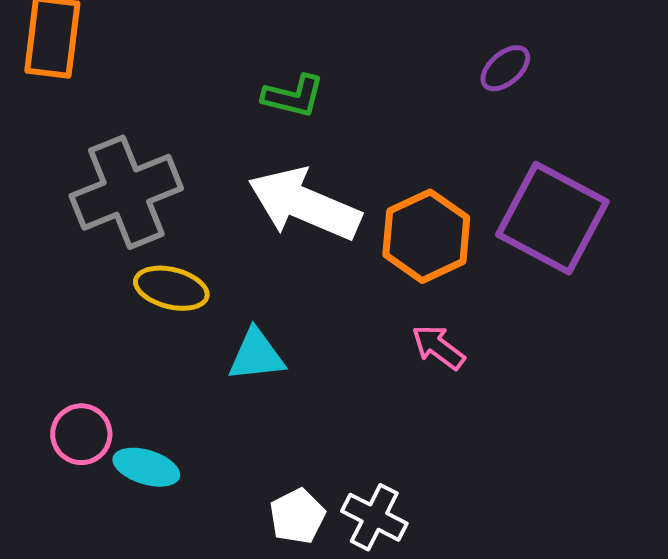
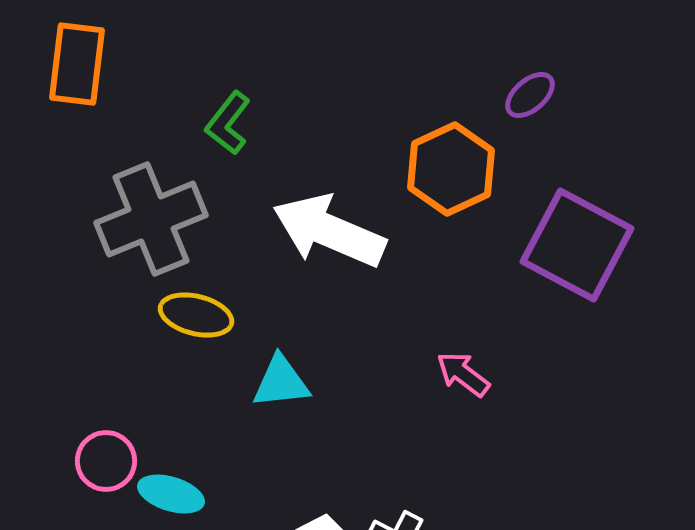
green L-shape: (293, 96) -> (228, 123), moved, turned 114
orange hexagon: (426, 236) -> (451, 169), moved

